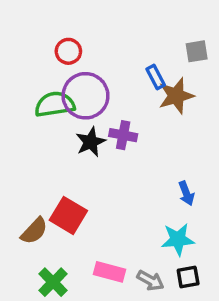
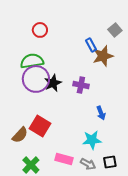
gray square: (197, 51) -> (115, 30), turned -32
purple circle: (85, 96) -> (36, 79), moved
purple cross: (123, 135) -> (81, 85), moved
blue arrow: (186, 193) -> (101, 113), moved
cyan star: (178, 239) -> (92, 140), moved

